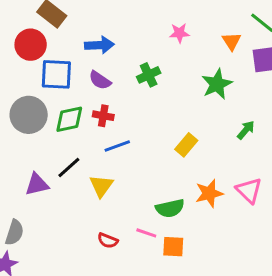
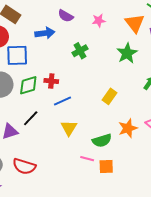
orange triangle: (232, 41) -> (135, 23), size x1.5
purple semicircle: (100, 80) -> (66, 16), moved
yellow triangle: (101, 186) -> (69, 128), moved
red semicircle: (108, 241) -> (24, 166), moved, size x1.6

